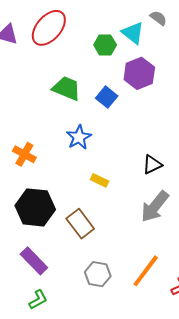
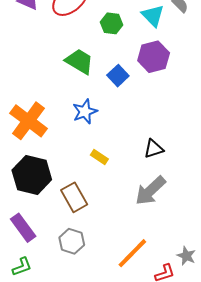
green hexagon: (105, 45) -> (112, 23), moved
orange cross: (24, 154) -> (28, 121), size x1.6
gray hexagon: (98, 274) -> (72, 241), moved

